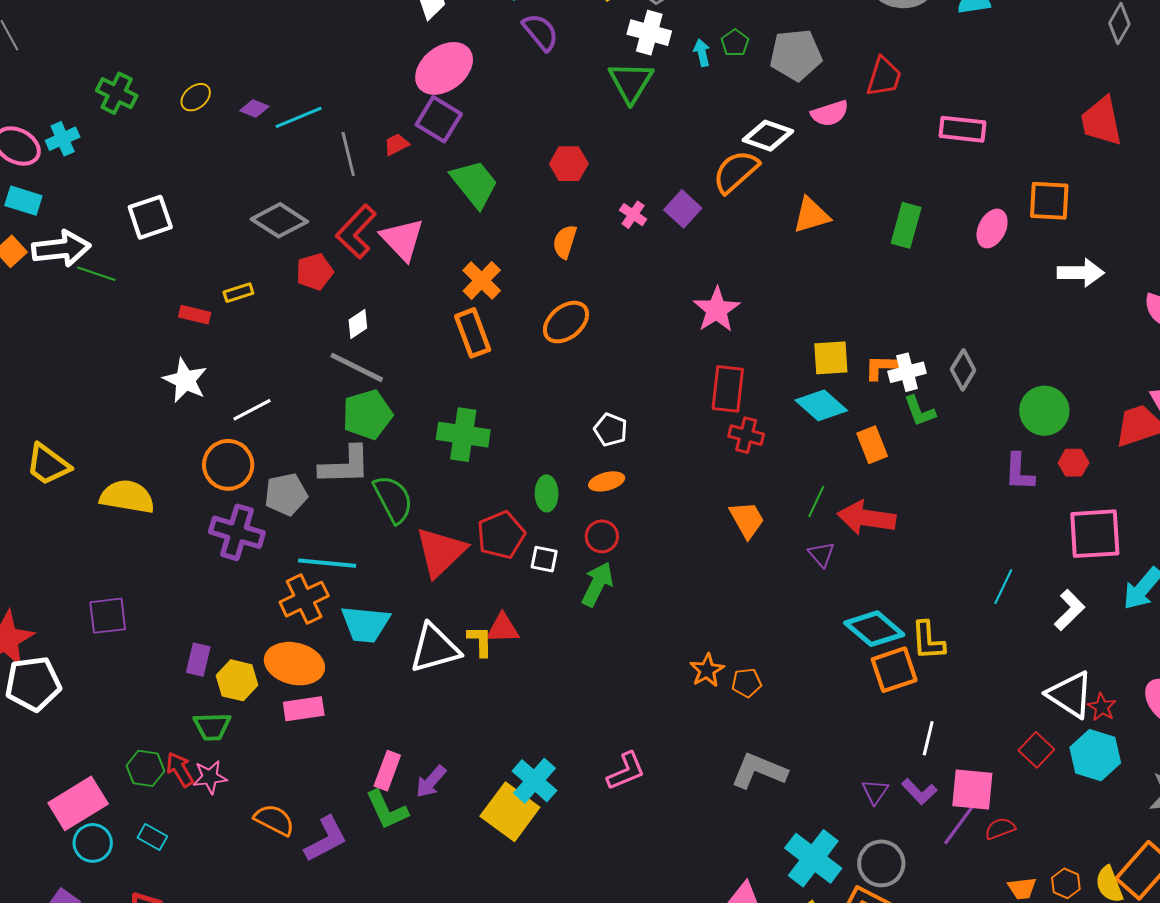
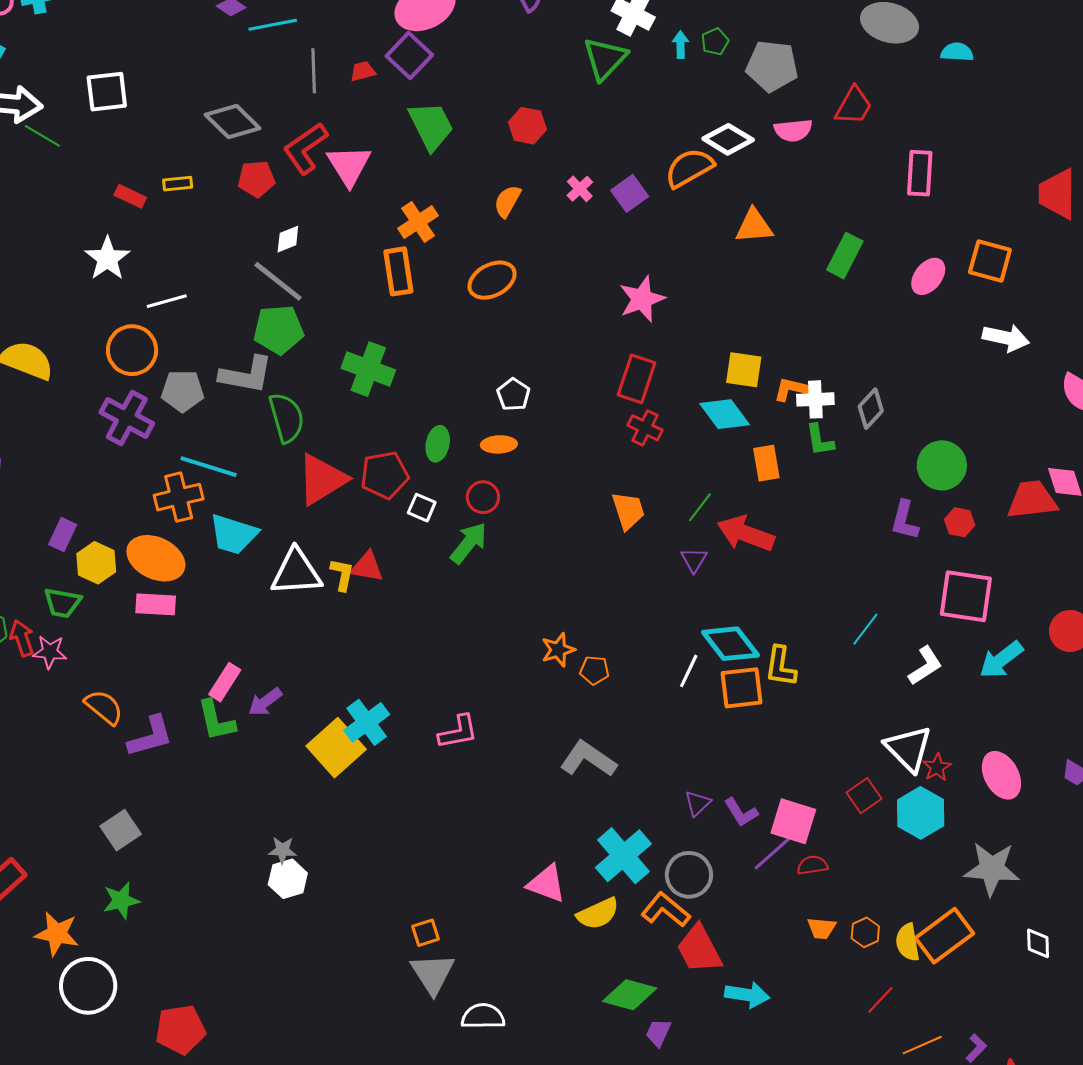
pink rectangle: (962, 129) -> (920, 173), turned 75
white line: (928, 738) -> (689, 671), moved

